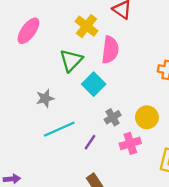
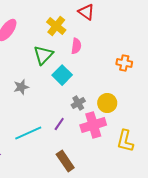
pink semicircle: (110, 50) -> (76, 46), size x0.7
cyan line: (59, 129) -> (28, 133), moved
pink cross: (130, 143) -> (93, 125), size x1.4

